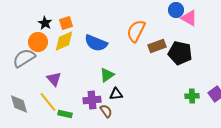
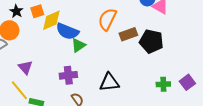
yellow diamond: (64, 41) -> (51, 20), moved
green triangle: (107, 75) -> (78, 45), moved
black triangle: (116, 94) -> (109, 82), moved, size x1.5
purple cross: (92, 100) -> (68, 75), moved

